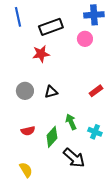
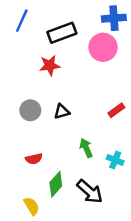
blue line: (18, 17) -> (22, 21), turned 36
pink circle: (85, 39) -> (103, 47), size x1.5
green diamond: (52, 137) -> (56, 184), moved

